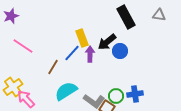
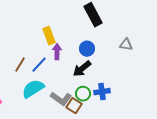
gray triangle: (159, 15) -> (126, 45), moved
black arrow: (107, 42) -> (82, 69), moved
blue line: (72, 53) -> (39, 65), moved

